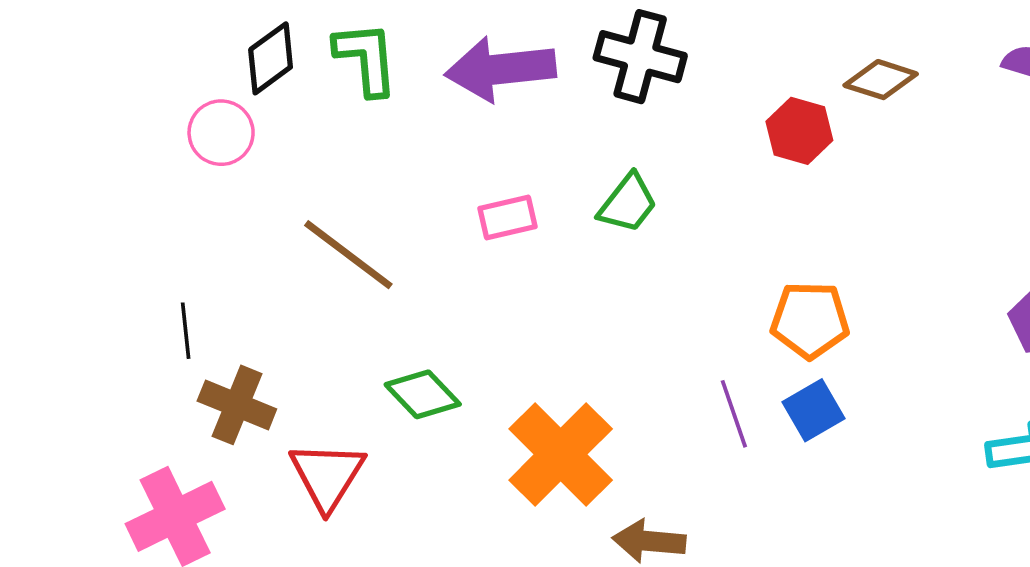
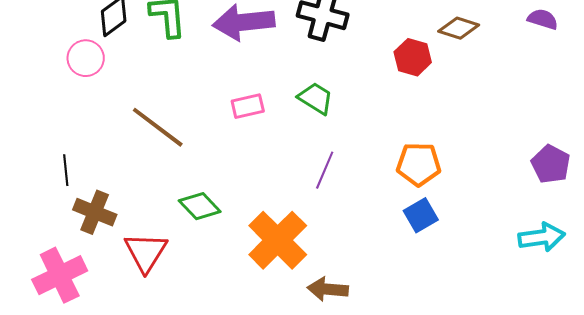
green trapezoid: (628, 203) -> (316, 98), turned -96
purple line: (734, 414) -> (325, 170), moved, turned 42

